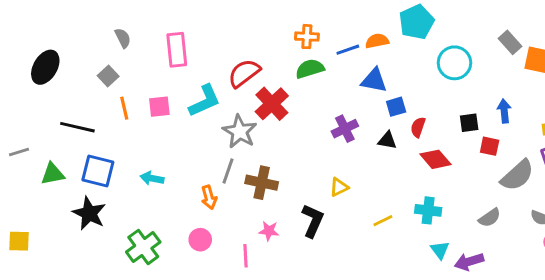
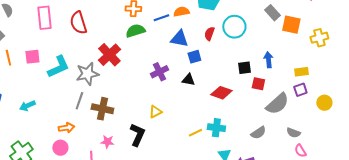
red semicircle: (244, 73) -> (78, 23), moved, turned -70
cyan L-shape: (205, 101) -> (58, 67), moved
red semicircle: (418, 127) -> (209, 34), moved
gray star: (240, 132) -> (87, 74), turned 30
red diamond: (435, 159) -> (221, 93), turned -30
cyan arrow: (152, 178) -> (27, 106), turned -35
orange arrow: (209, 197) -> (66, 128), moved, turned -84
yellow line: (383, 221) -> (195, 133), moved

